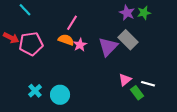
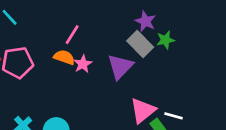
green star: (144, 13) -> (165, 40), moved
gray rectangle: (128, 40) -> (140, 44), moved
pink triangle: (125, 80) -> (143, 111), size x1.5

